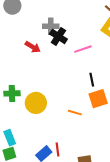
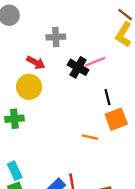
black cross: (58, 36) -> (78, 67), moved
yellow circle: (36, 103) -> (29, 87), moved

